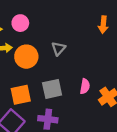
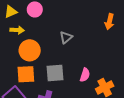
orange circle: (26, 57) -> (30, 50), moved

